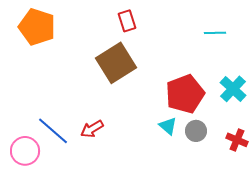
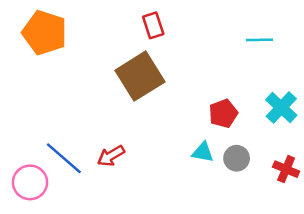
red pentagon: (185, 94) -> (223, 114), size x0.6
cyan triangle: (168, 126) -> (203, 152), turned -30

